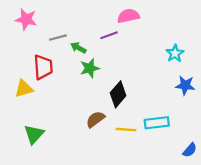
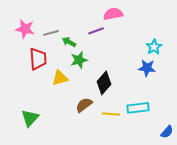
pink star: (26, 19) -> (25, 29), moved
blue star: (185, 85) -> (147, 68), moved
yellow triangle: (24, 89) -> (60, 78), moved

